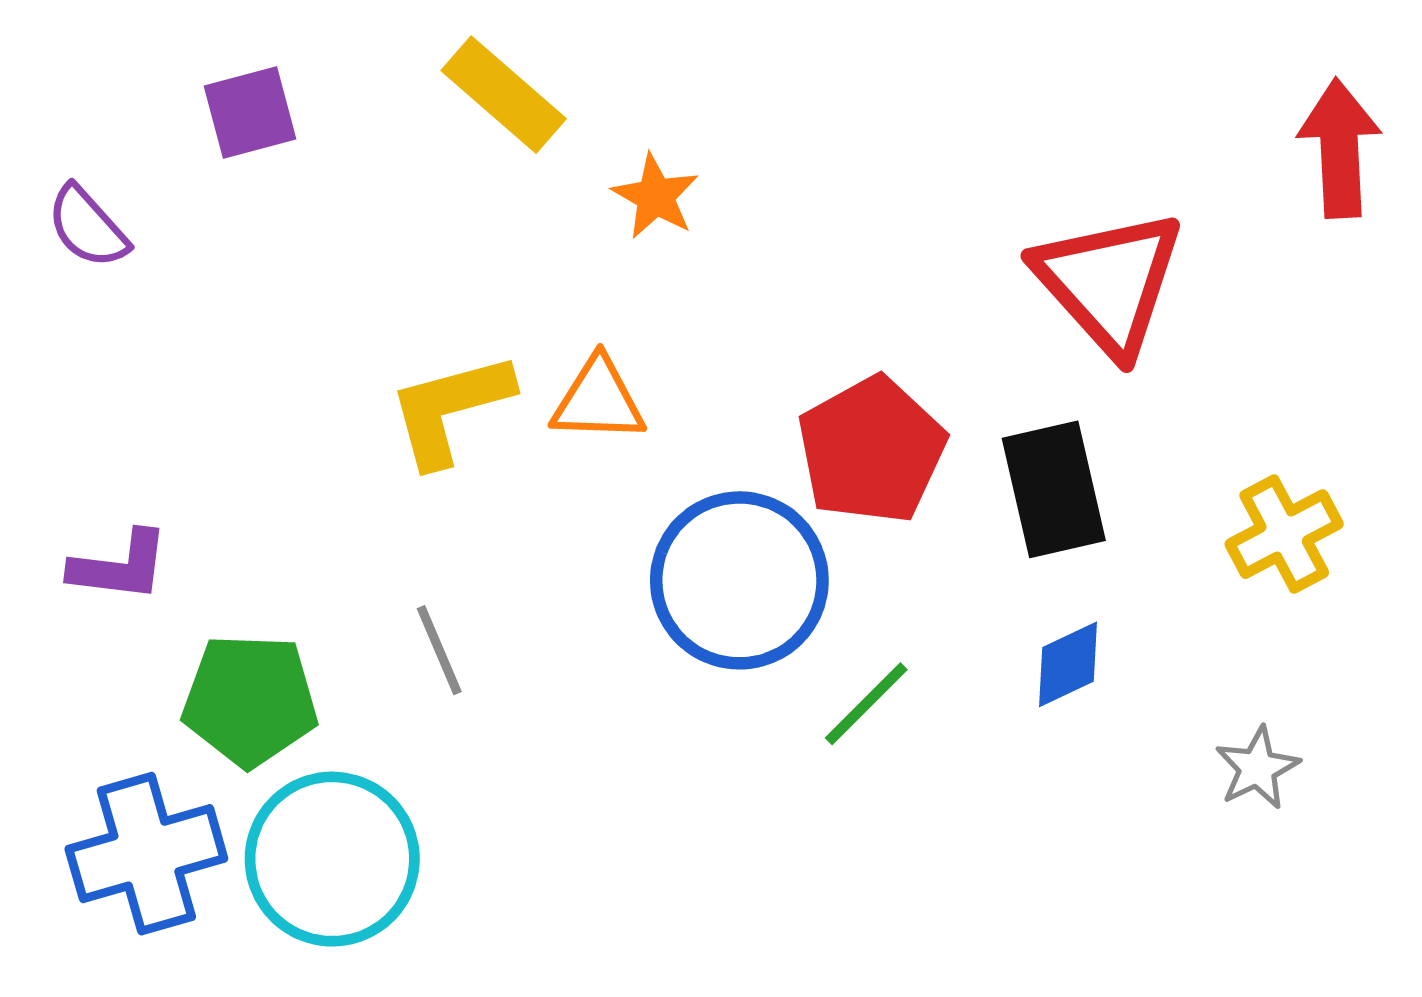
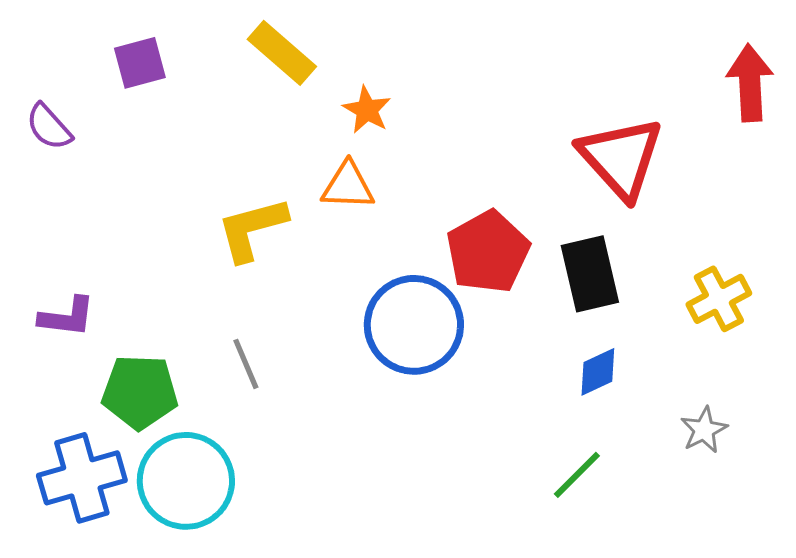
orange triangle: (598, 400) -> (348, 186), moved
green line: (866, 704) -> (577, 475), moved

